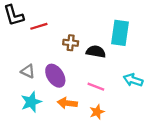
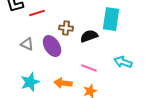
black semicircle: (96, 52) -> (89, 36), turned -30
gray triangle: (28, 71) -> (27, 44), moved
purple ellipse: (55, 76) -> (52, 46), moved

